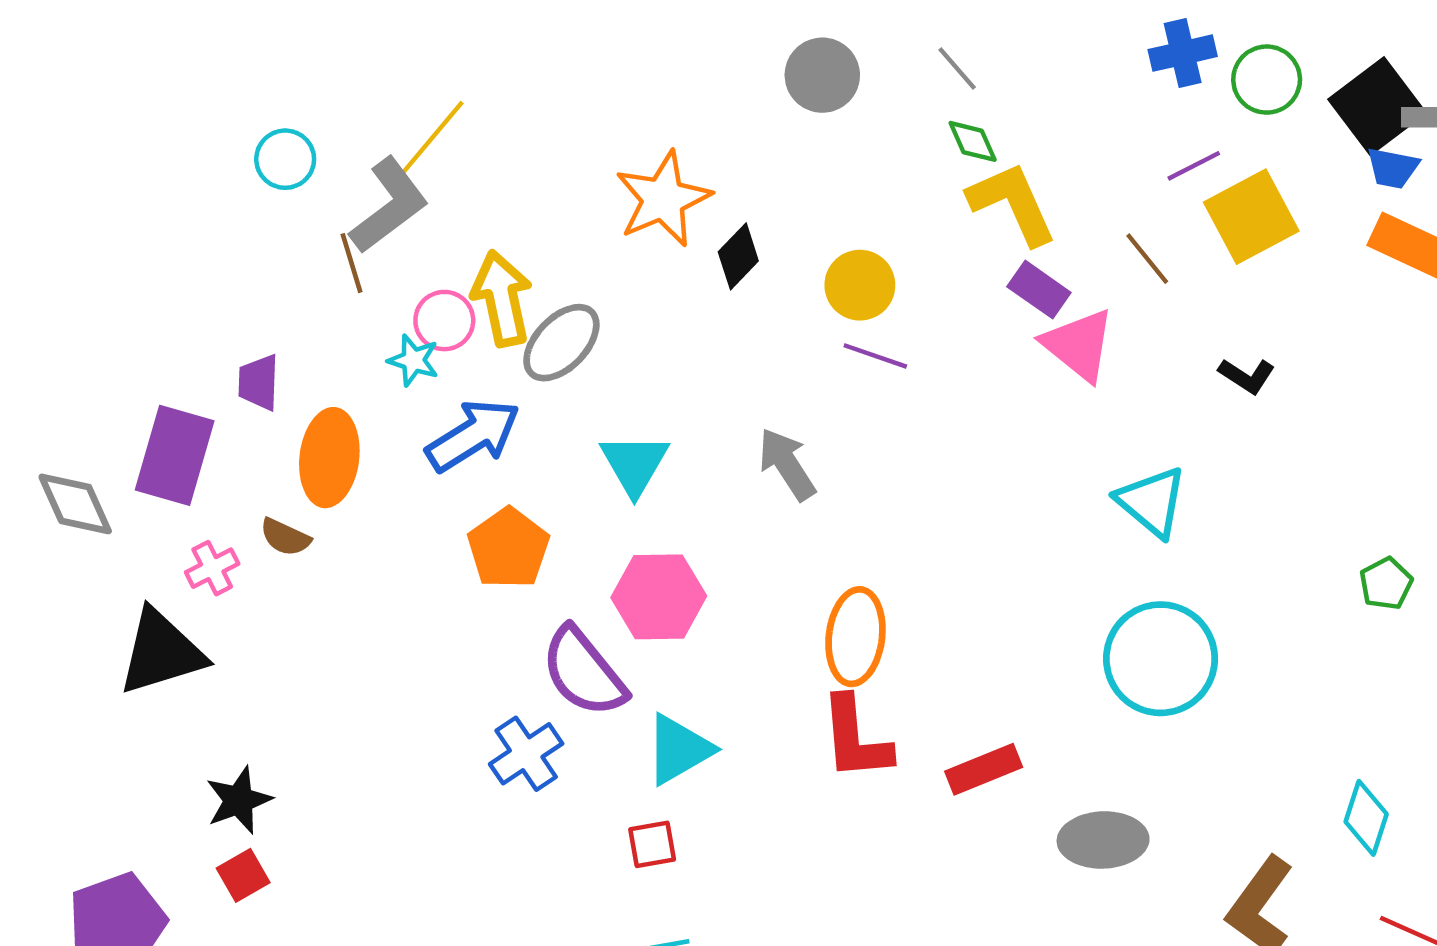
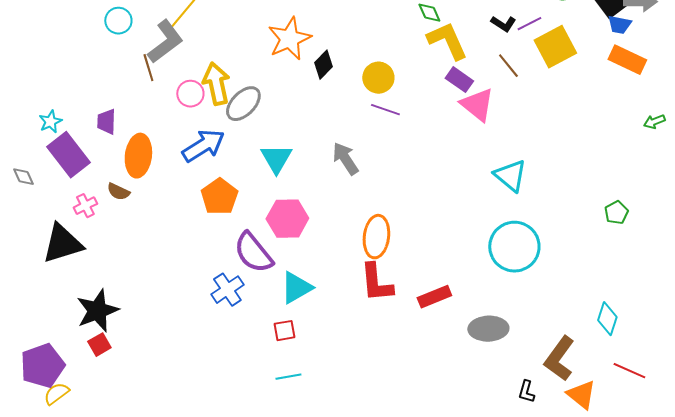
cyan star: (413, 360) -> (50, 122), moved, turned 30
black L-shape: (1247, 376) -> (503, 24), moved
purple rectangle: (175, 455) -> (68, 155), turned -54
gray diamond: (75, 504) -> (23, 177), size x0.6
black star: (239, 800) -> (97, 311), size x1.4

